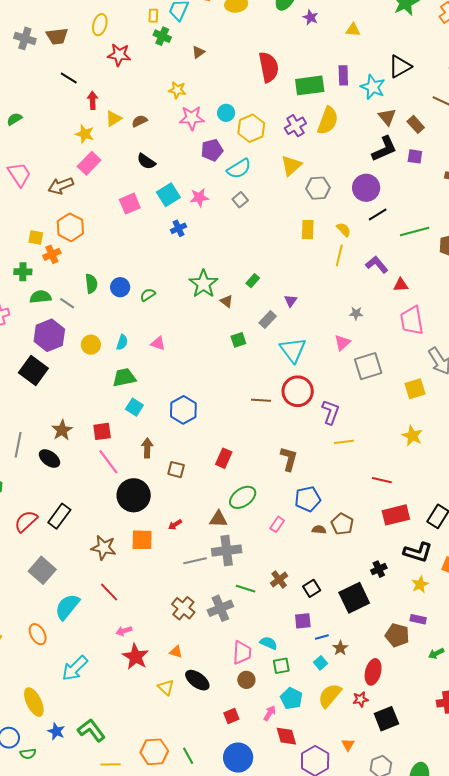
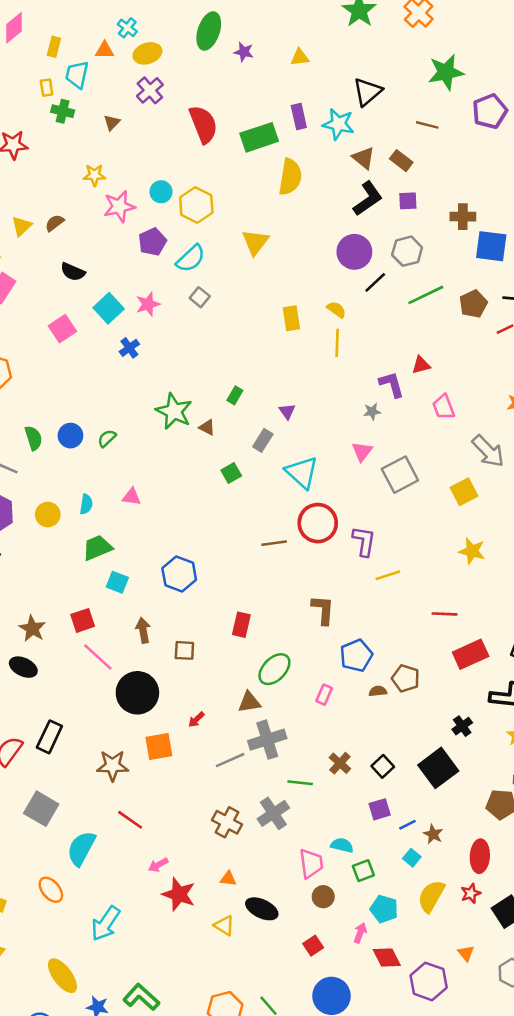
purple cross: (295, 126) -> (150, 90), moved
gray hexagon: (318, 188) -> (407, 251), moved
purple L-shape: (377, 264) -> (392, 384), moved, turned 35
pink trapezoid: (412, 321) -> (444, 407), size x0.7

